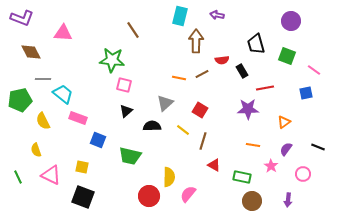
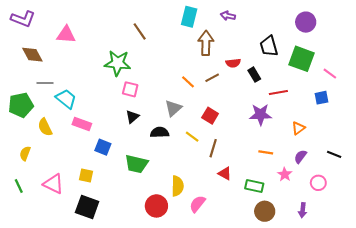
green square: (287, 56) -> (302, 59), size x1.4
orange line: (179, 78) -> (188, 82), turned 32
yellow semicircle: (36, 150) -> (25, 153), moved, turned 40

